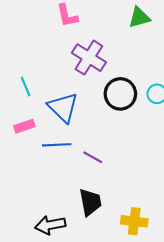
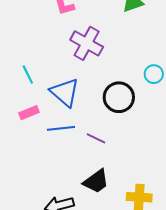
black circle: (120, 94) -> (119, 97), moved
black trapezoid: (90, 202) -> (96, 181), turned 68

